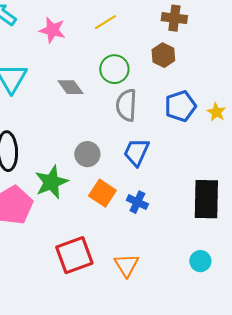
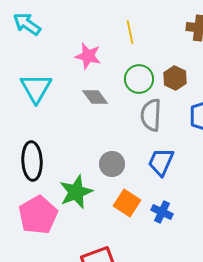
yellow line: (105, 22) -> (130, 32), turned -70
pink star: (52, 30) -> (88, 56), moved
brown hexagon: (163, 55) -> (175, 78), moved

